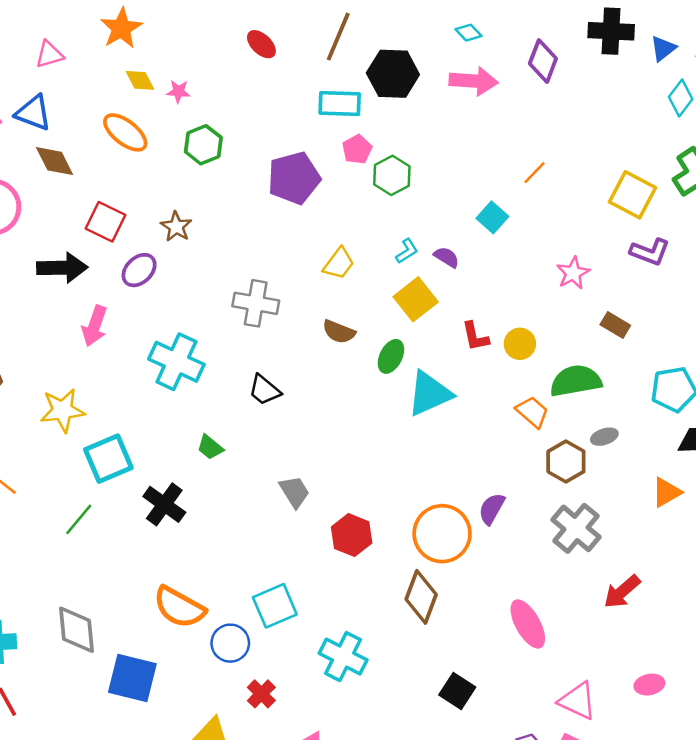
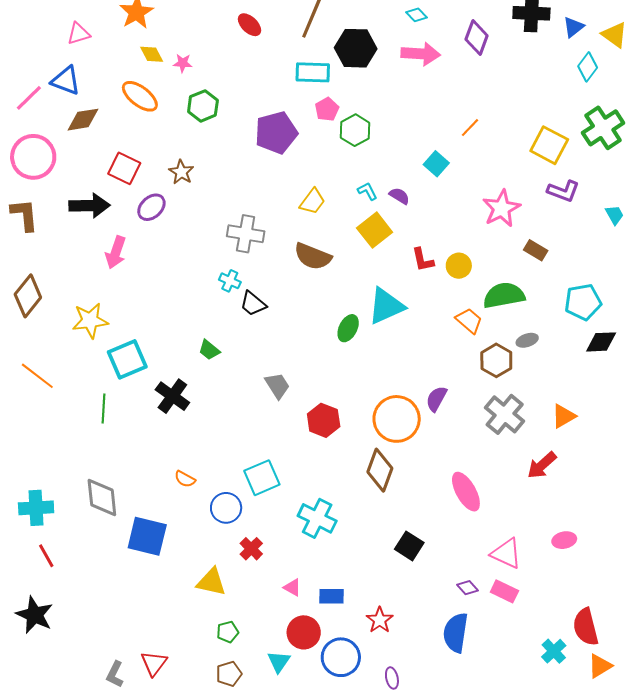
brown diamond: (55, 161) -> (83, 120), turned -72
cyan L-shape: (407, 251) -> (367, 191), turned -85
pink star: (573, 273) -> (501, 208), size x1.4
brown semicircle: (339, 332) -> (313, 256), size x1.4
green ellipse: (391, 356) -> (348, 328), moved
cyan cross: (176, 362) -> (230, 281), moved, size x0.5
orange triangle: (666, 492) -> (564, 416), moved
green line: (79, 519) -> (104, 408), turned -36
orange semicircle: (179, 607) -> (185, 479), size x0.5

